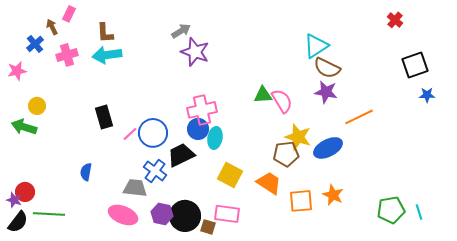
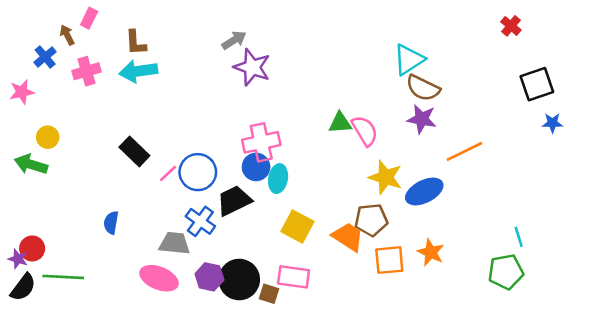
black rectangle: (104, 117) -> (134, 151), turned -30
brown pentagon: (286, 154) -> (371, 220), moved
cyan line: (419, 212) -> (519, 237), moved

